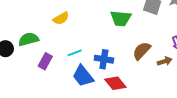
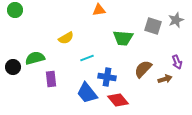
cyan line: (75, 53) -> (87, 58), moved
purple rectangle: (45, 61) -> (51, 79), turned -35

